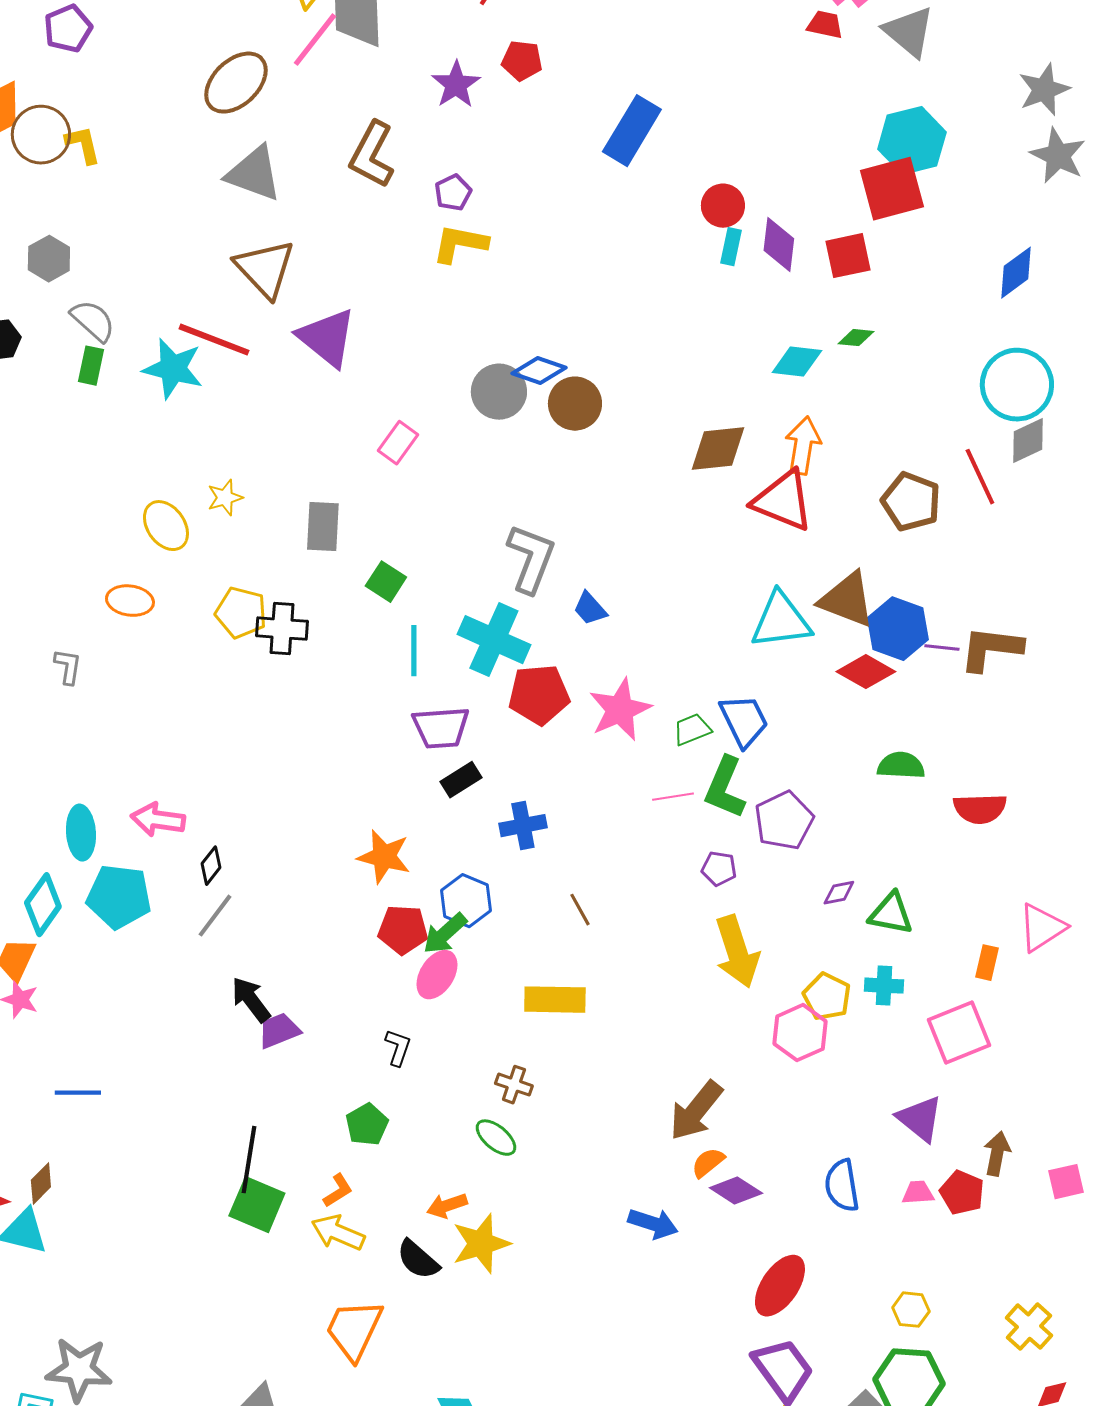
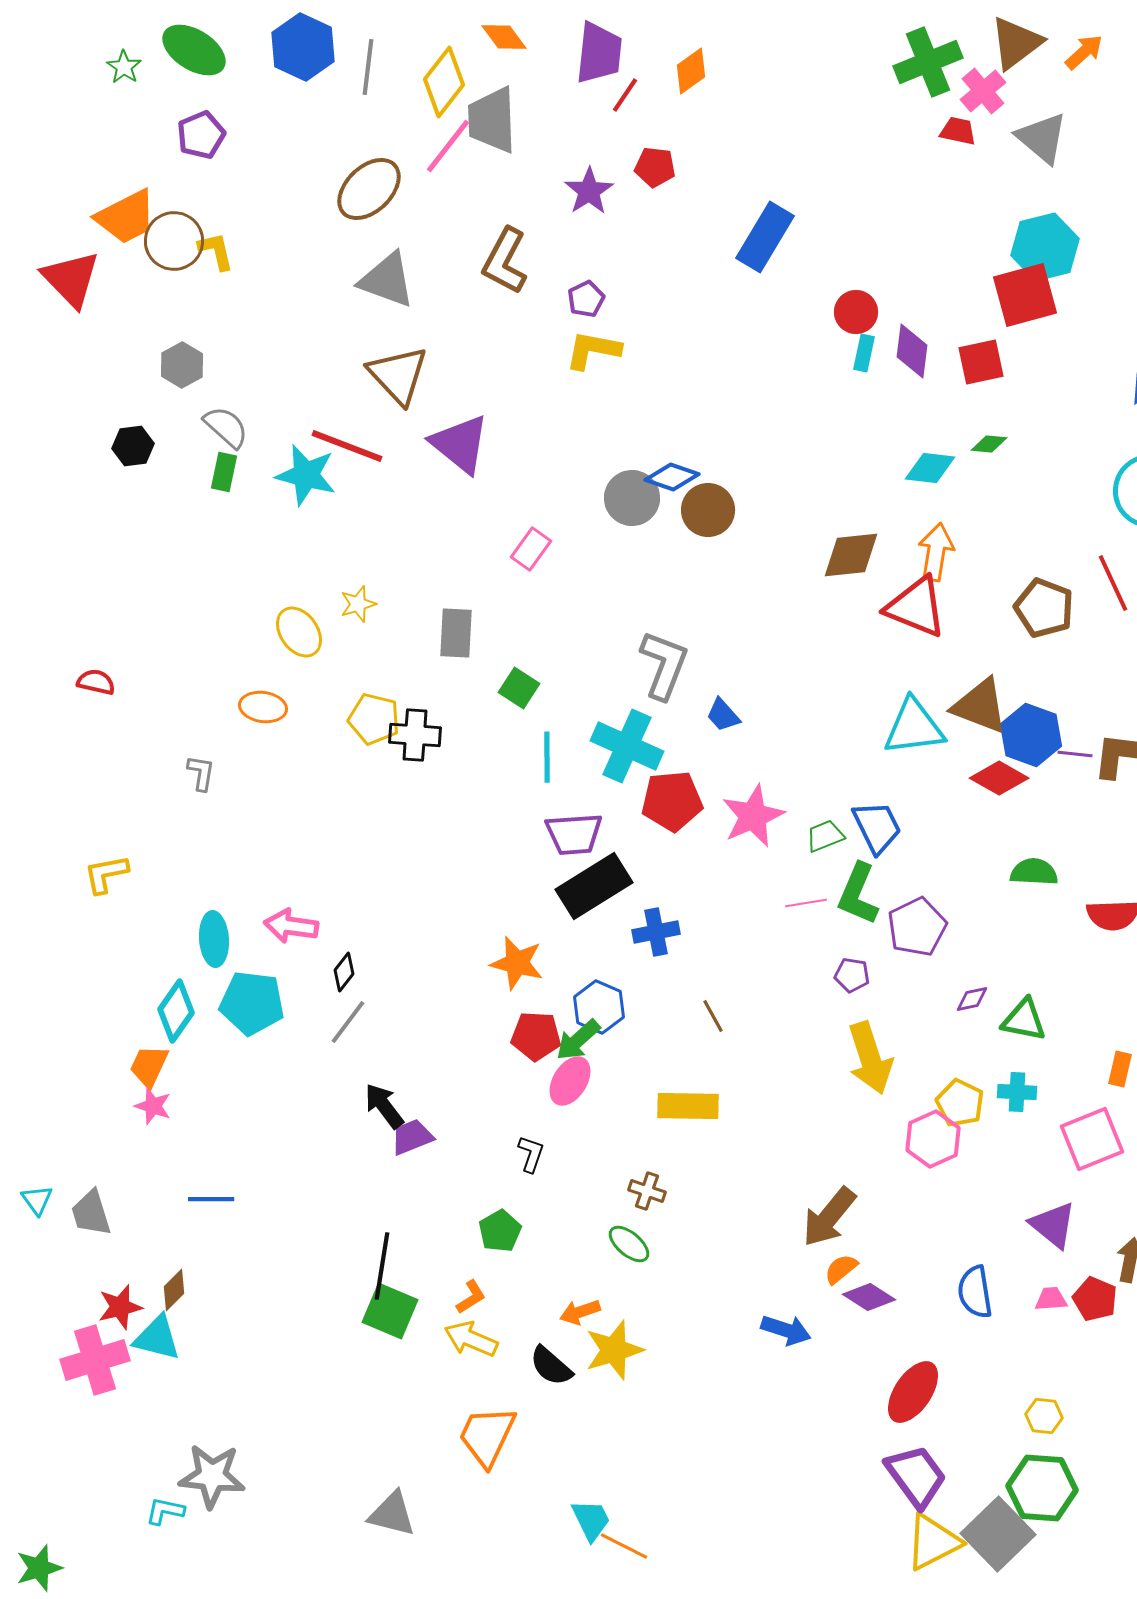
black rectangle: (461, 780) -> (594, 886), size x1.8

